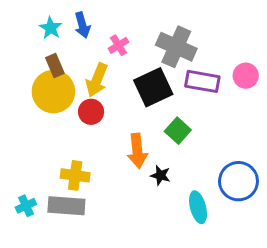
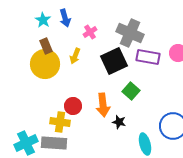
yellow arrow: (97, 80) -> (75, 56), size x0.7
red circle: (91, 112) -> (73, 106), moved
cyan cross: (26, 206) -> (26, 143), size x1.6

